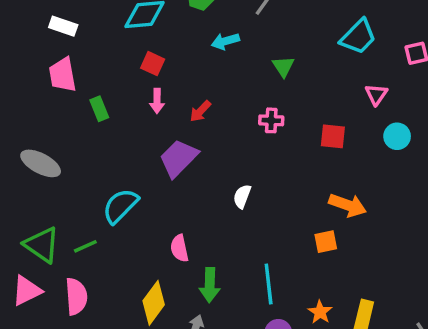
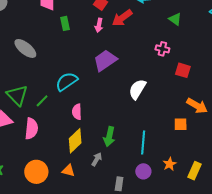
green triangle: (283, 66) -> (175, 19), turned -32
red arrow: (200, 111) -> (122, 18), moved, size x1.5
red square: (333, 136) -> (183, 70), moved
white semicircle: (242, 196) -> (137, 89), size x1.5
green line: (85, 246) -> (42, 101), turned -32
pink semicircle: (179, 248) -> (77, 112), moved

